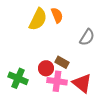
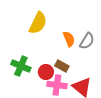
orange semicircle: (57, 15) -> (69, 39), moved
green cross: (18, 78) -> (21, 66), moved

